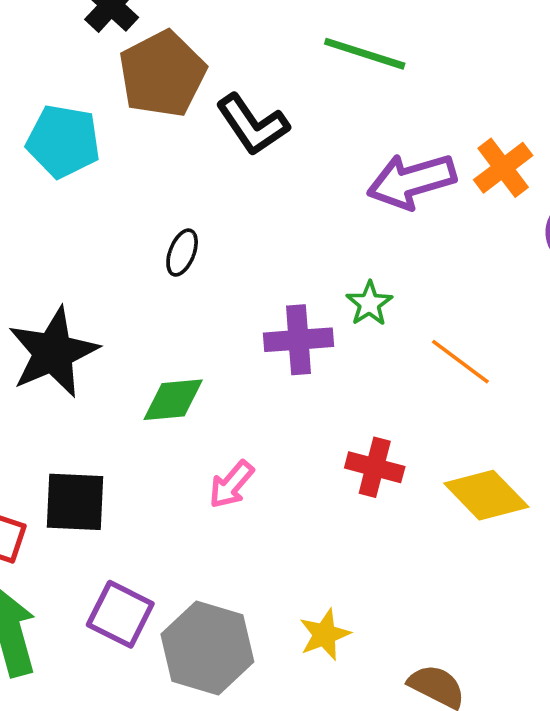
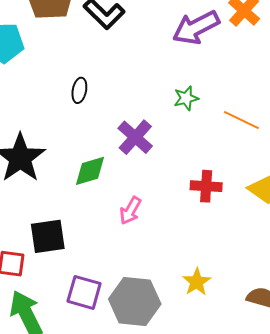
green star: (369, 304) -> (186, 98), turned 30
purple cross: (298, 340) -> (135, 137), moved, turned -33

